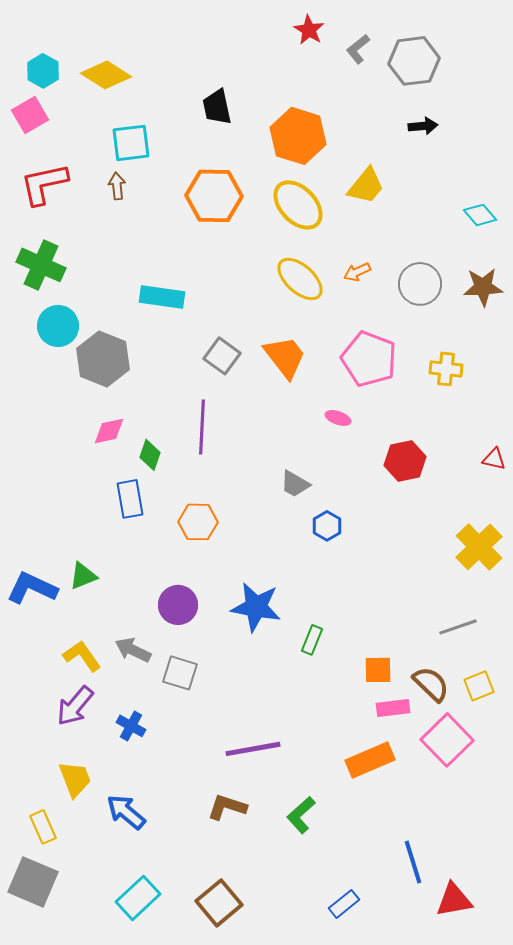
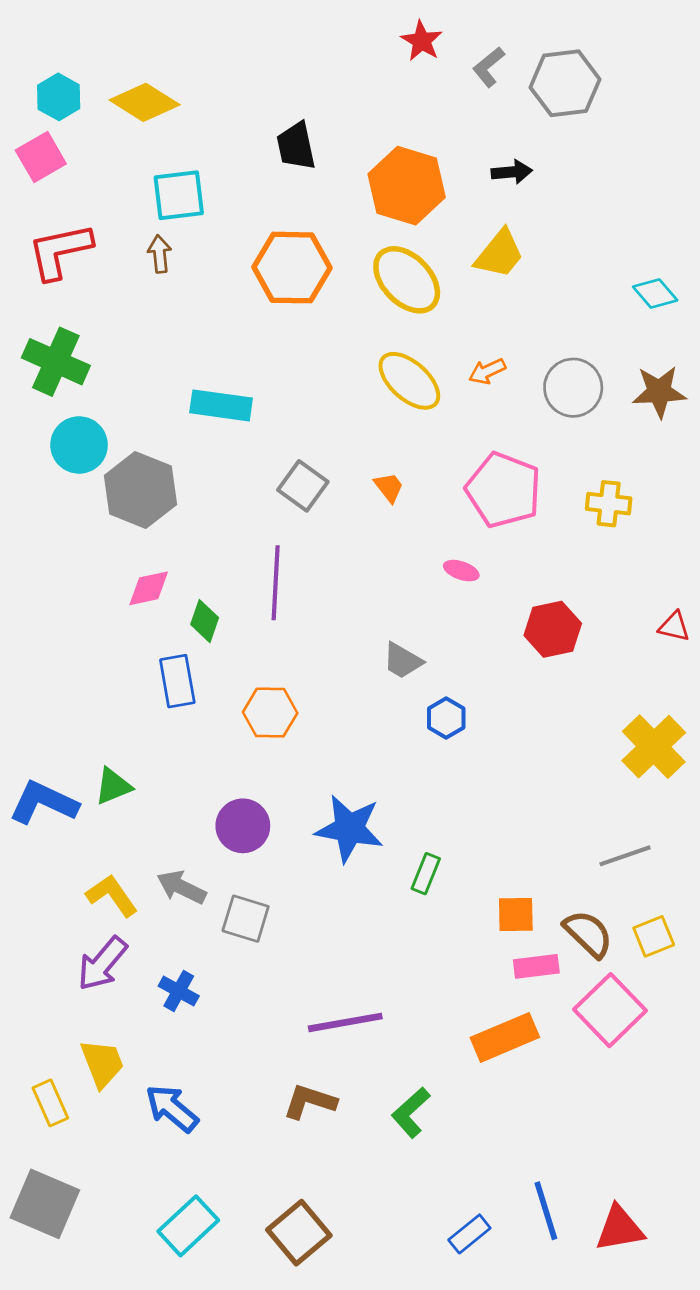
black arrow: (423, 126) -> (512, 172), moved
orange trapezoid: (285, 357) -> (389, 487), size x0.5
yellow rectangle: (43, 827) -> (50, 1103), moved
blue line: (413, 862) -> (546, 1211), moved

